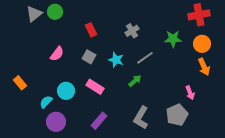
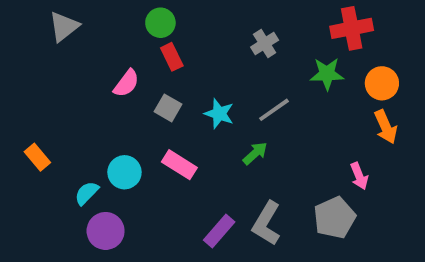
green circle: (55, 12) -> (160, 23), moved
red cross: (199, 15) -> (352, 28), moved
gray cross: (132, 31) -> (265, 44), moved
pink semicircle: (57, 54) -> (126, 83), moved
purple rectangle: (99, 121) -> (219, 231), moved

